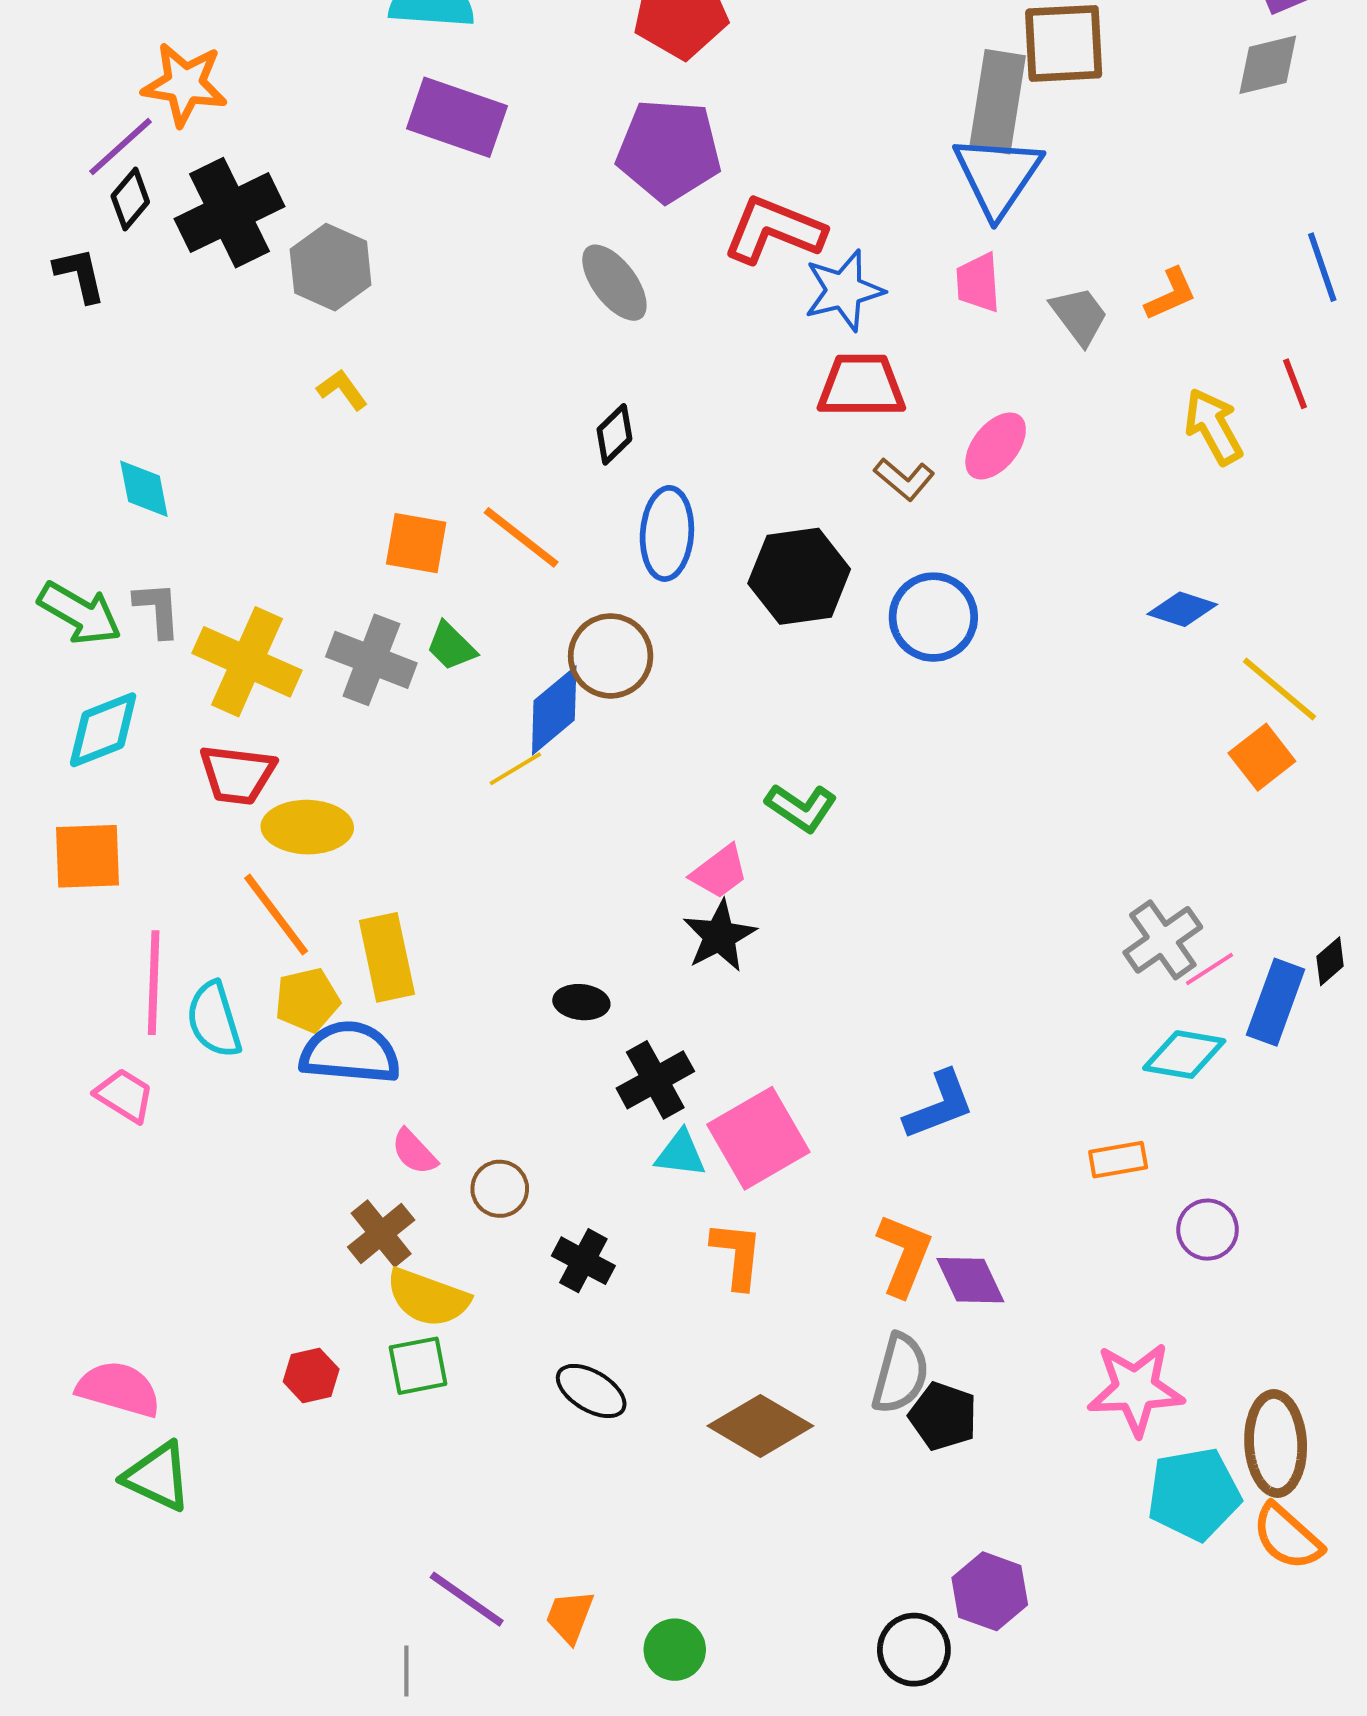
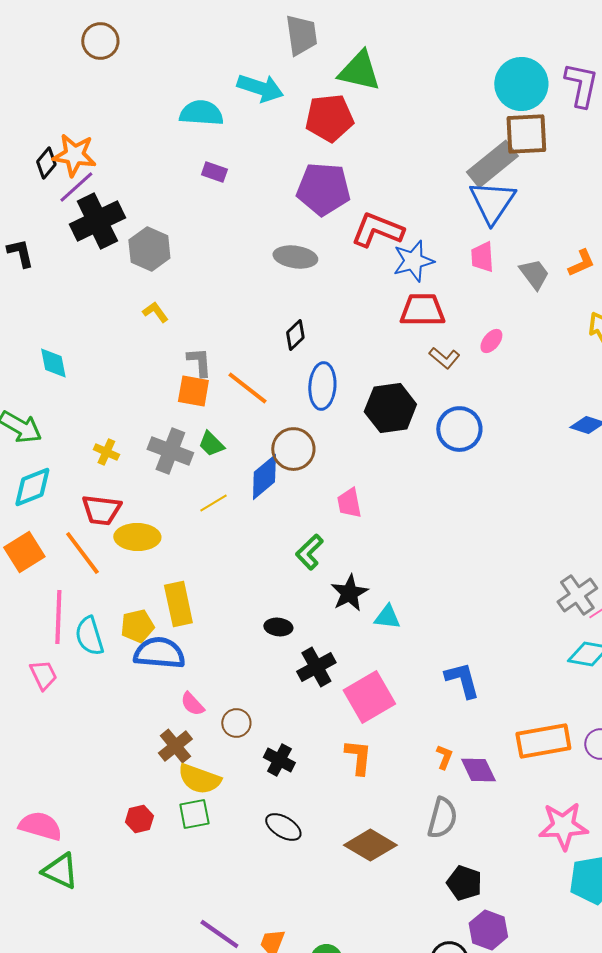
gray rectangle: (998, 102) -> (492, 164), turned 42
purple rectangle: (457, 117) -> (214, 172), size x0.5
purple line: (121, 147) -> (76, 187), moved
black diamond: (130, 199) -> (46, 163), moved
gray ellipse: (614, 283) -> (295, 257), turned -45
pink ellipse: (996, 446) -> (491, 341), size x0.7
gray L-shape: (158, 609) -> (199, 362), moved
yellow cross: (247, 662) -> (106, 452), size x0.5
yellow line: (515, 769) -> (213, 503), moved
green L-shape: (801, 808) -> (309, 552), moved, turned 102
orange square: (88, 856) -> (24, 552), turned -30
pink trapezoid: (719, 872) -> (349, 503), moved, turned 116
orange line: (276, 915) -> (82, 553), moved
pink trapezoid: (124, 1095) -> (43, 675), turned 32
blue L-shape: (939, 1105) -> (462, 680), turned -84
cyan triangle: (681, 1154) -> (387, 617), moved
orange rectangle: (1118, 1160) -> (543, 741), moved, size x1.8
orange L-shape: (904, 1255) -> (444, 757), size x0.6
black pentagon: (943, 1416) -> (464, 883), moved

